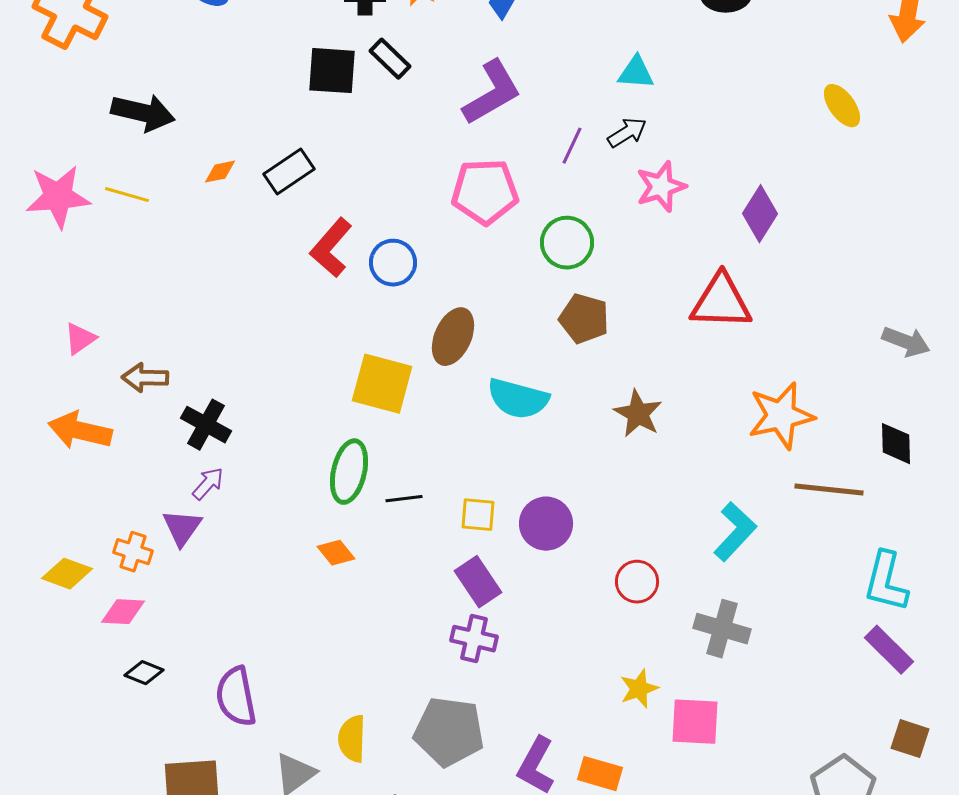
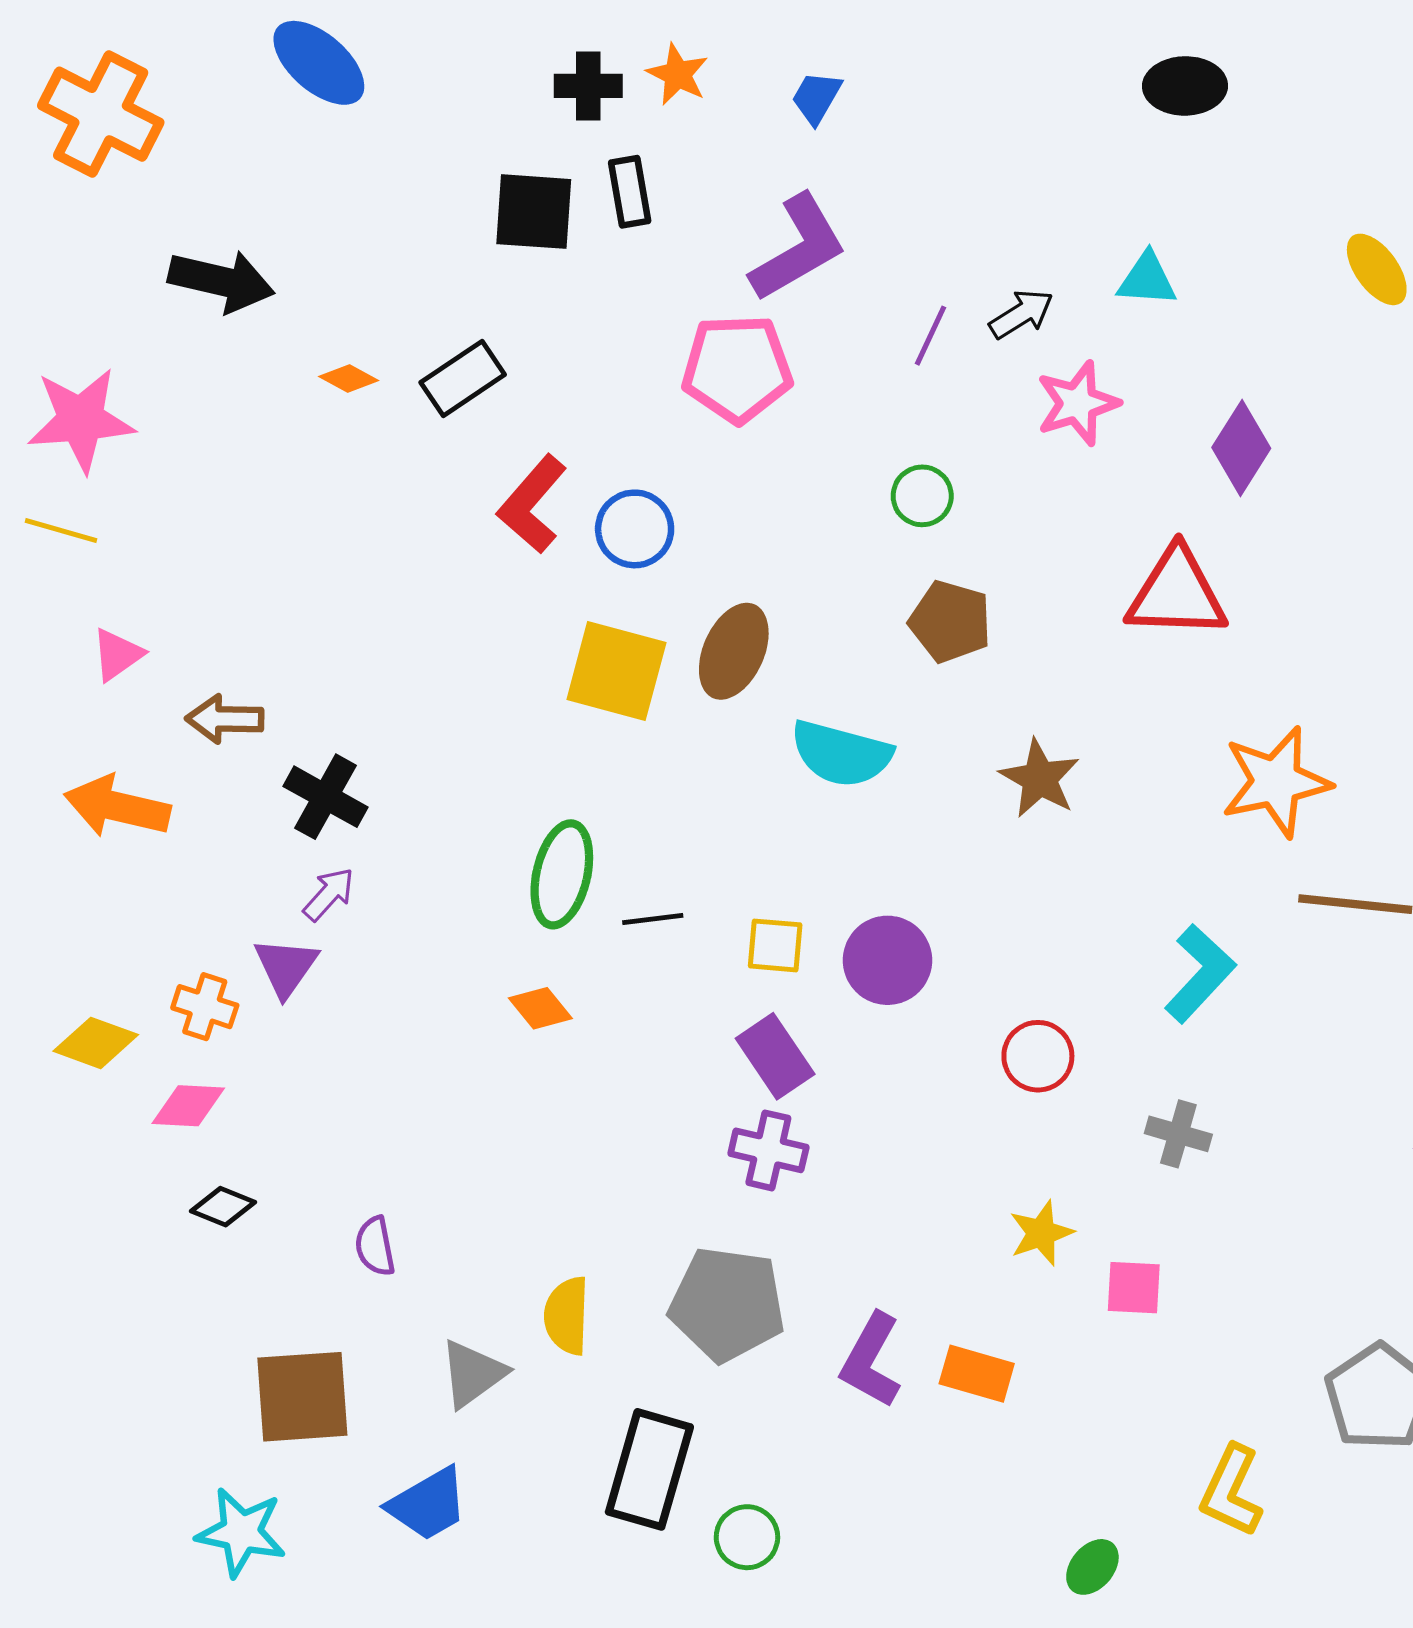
black rectangle: (390, 59) -> (630, 192), turned 36
cyan triangle: (636, 73) -> (1147, 279), moved
orange diamond: (220, 172) -> (349, 379), turned 40
pink pentagon: (485, 192) -> (737, 369), moved
yellow line: (127, 195) -> (61, 531), moved
green circle: (567, 243) -> (922, 496), size x0.7
yellow square: (382, 384) -> (616, 671), moved
gray cross: (722, 629) -> (1178, 1134), size x0.7
purple semicircle: (236, 697) -> (375, 1246), size x0.6
pink square: (695, 722) -> (1134, 1288), size x0.7

